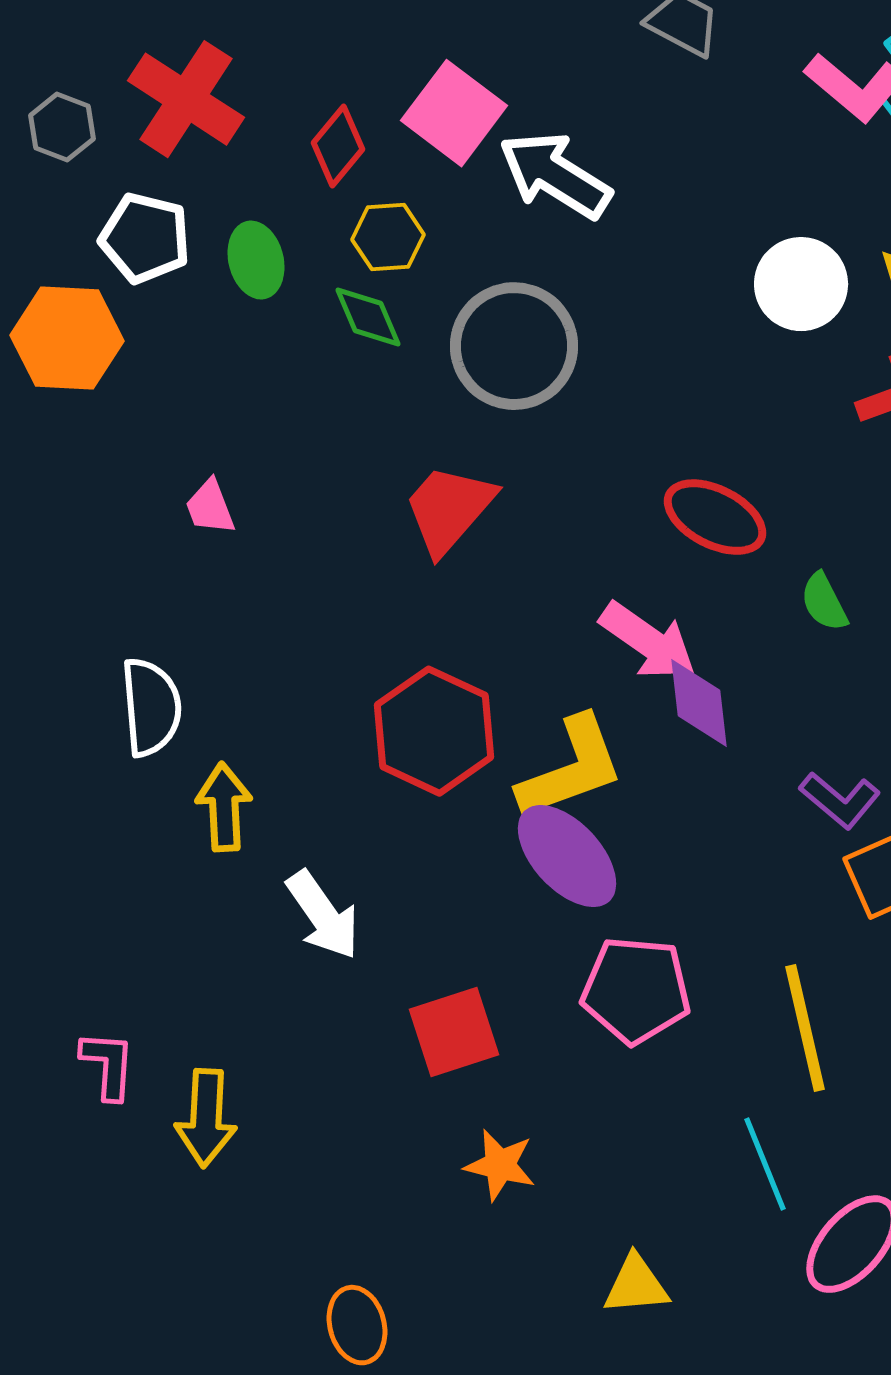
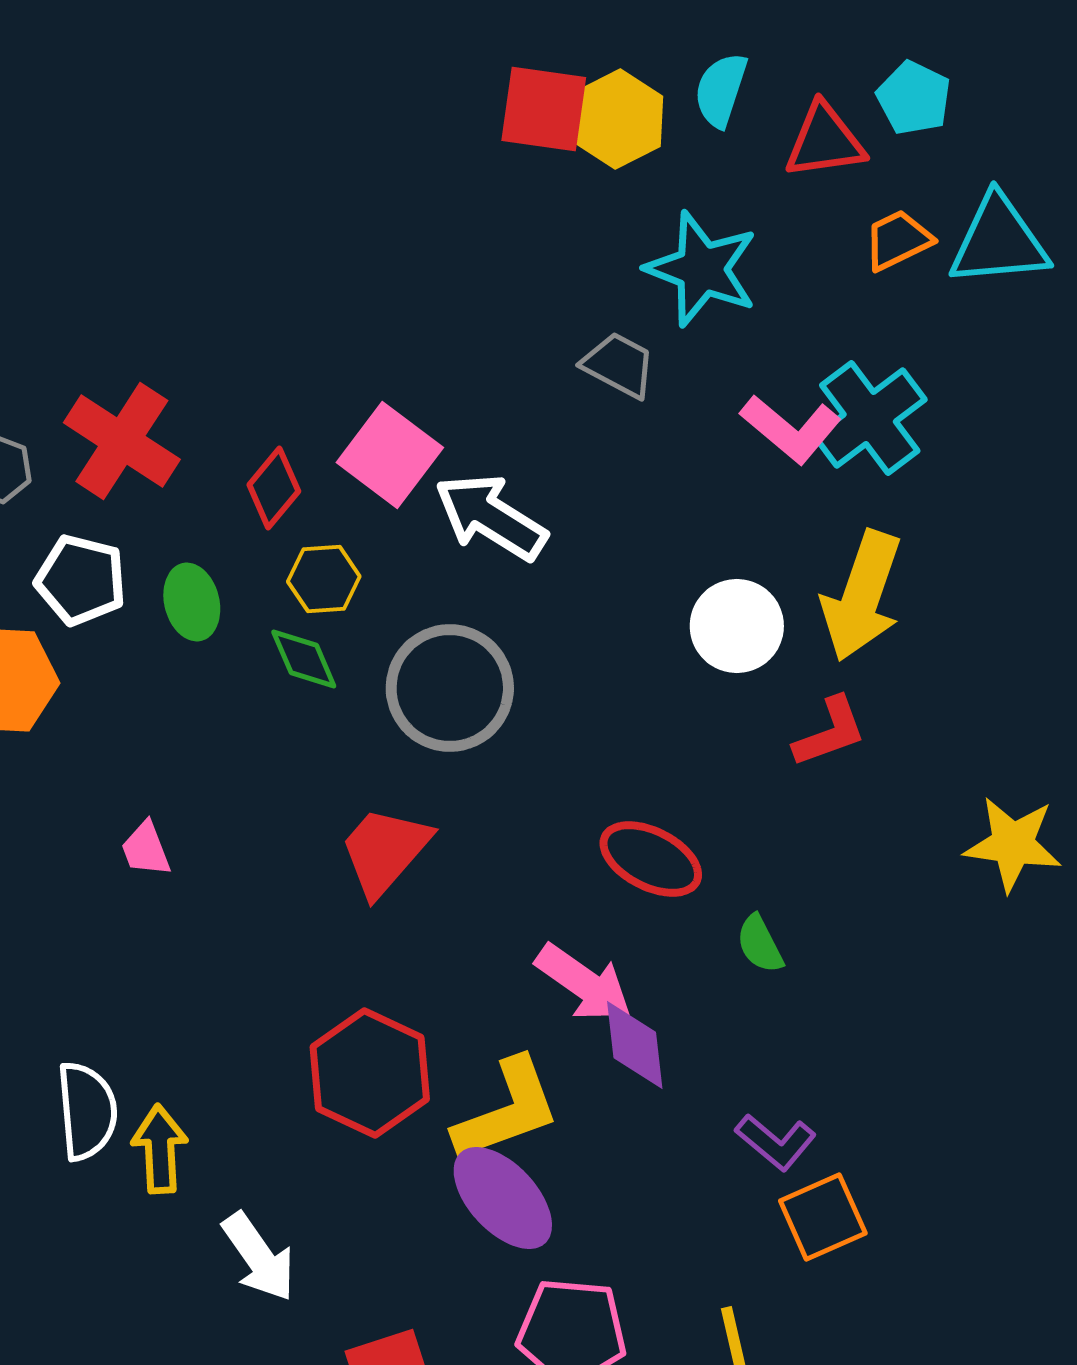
white semicircle: (151, 707) -> (87, 1111), moved

